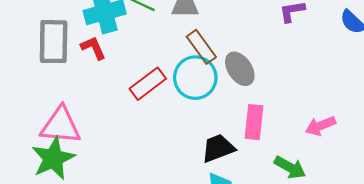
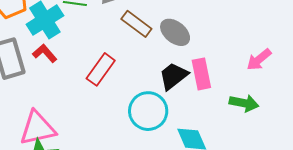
cyan circle: (195, 78) -> (148, 111), moved
black trapezoid: (218, 148) -> (173, 76), moved

